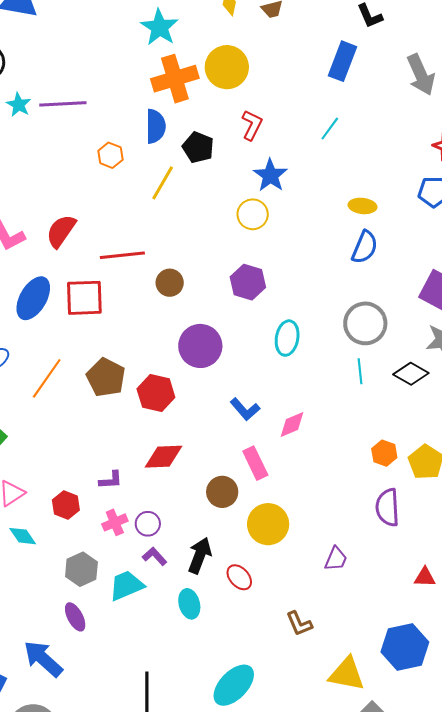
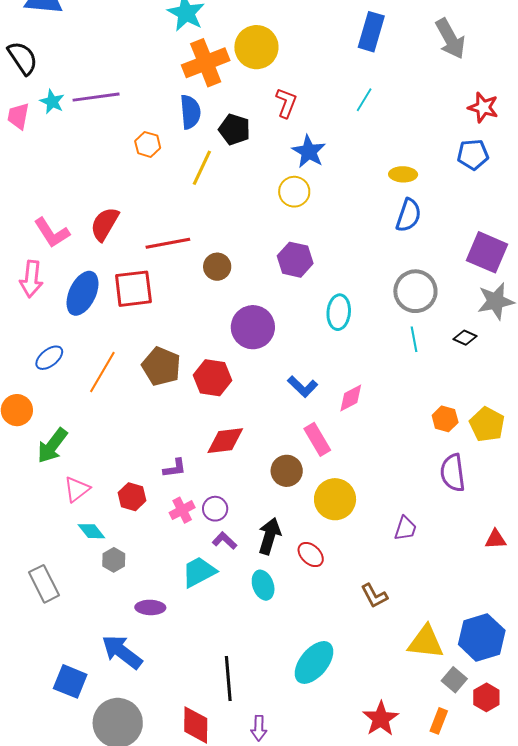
black diamond: (411, 374) -> (465, 338), size x0.7
gray hexagon: (81, 569) -> (114, 560), moved, size x0.7
purple ellipse: (75, 617) -> (150, 607), turned -56
blue hexagon: (405, 647) -> (482, 637), moved

